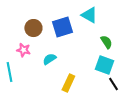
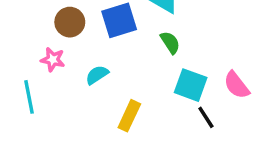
green semicircle: (106, 42) -> (170, 43), moved

